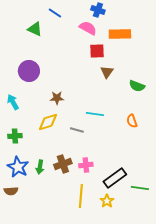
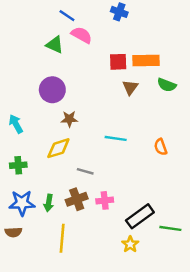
pink semicircle: (88, 28) -> (82, 35), moved
green triangle: (35, 29) -> (55, 45), moved
orange rectangle: (120, 34) -> (146, 61), moved
purple circle: (29, 71) -> (52, 90), moved
green semicircle: (137, 86) -> (167, 85), moved
gray line: (77, 130) -> (85, 171), moved
blue star: (18, 167) -> (22, 203), turned -30
yellow line: (81, 196) -> (62, 238), moved

